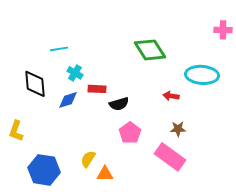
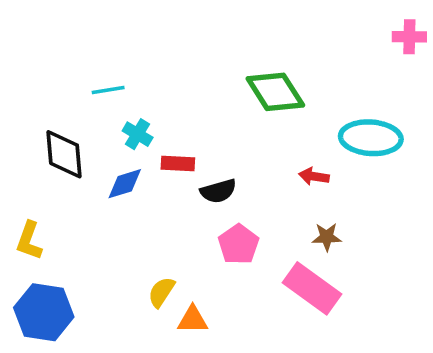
pink cross: (223, 30) -> (409, 37), moved
blue hexagon: (44, 170) -> (44, 312), moved

